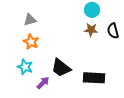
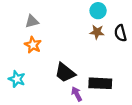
cyan star: (25, 67) -> (17, 79), moved
purple arrow: (43, 83) -> (77, 94), moved, turned -72

